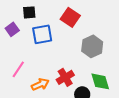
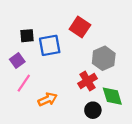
black square: (29, 12) -> (27, 36), moved
purple square: (12, 29) -> (17, 60), moved
red cross: (65, 77) -> (87, 81), moved

